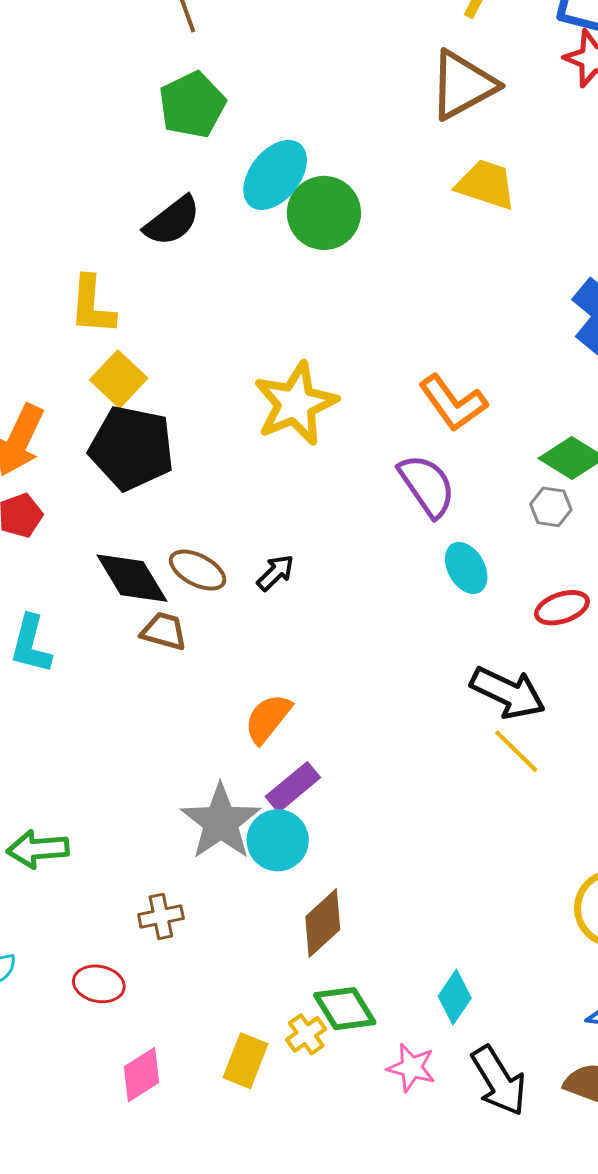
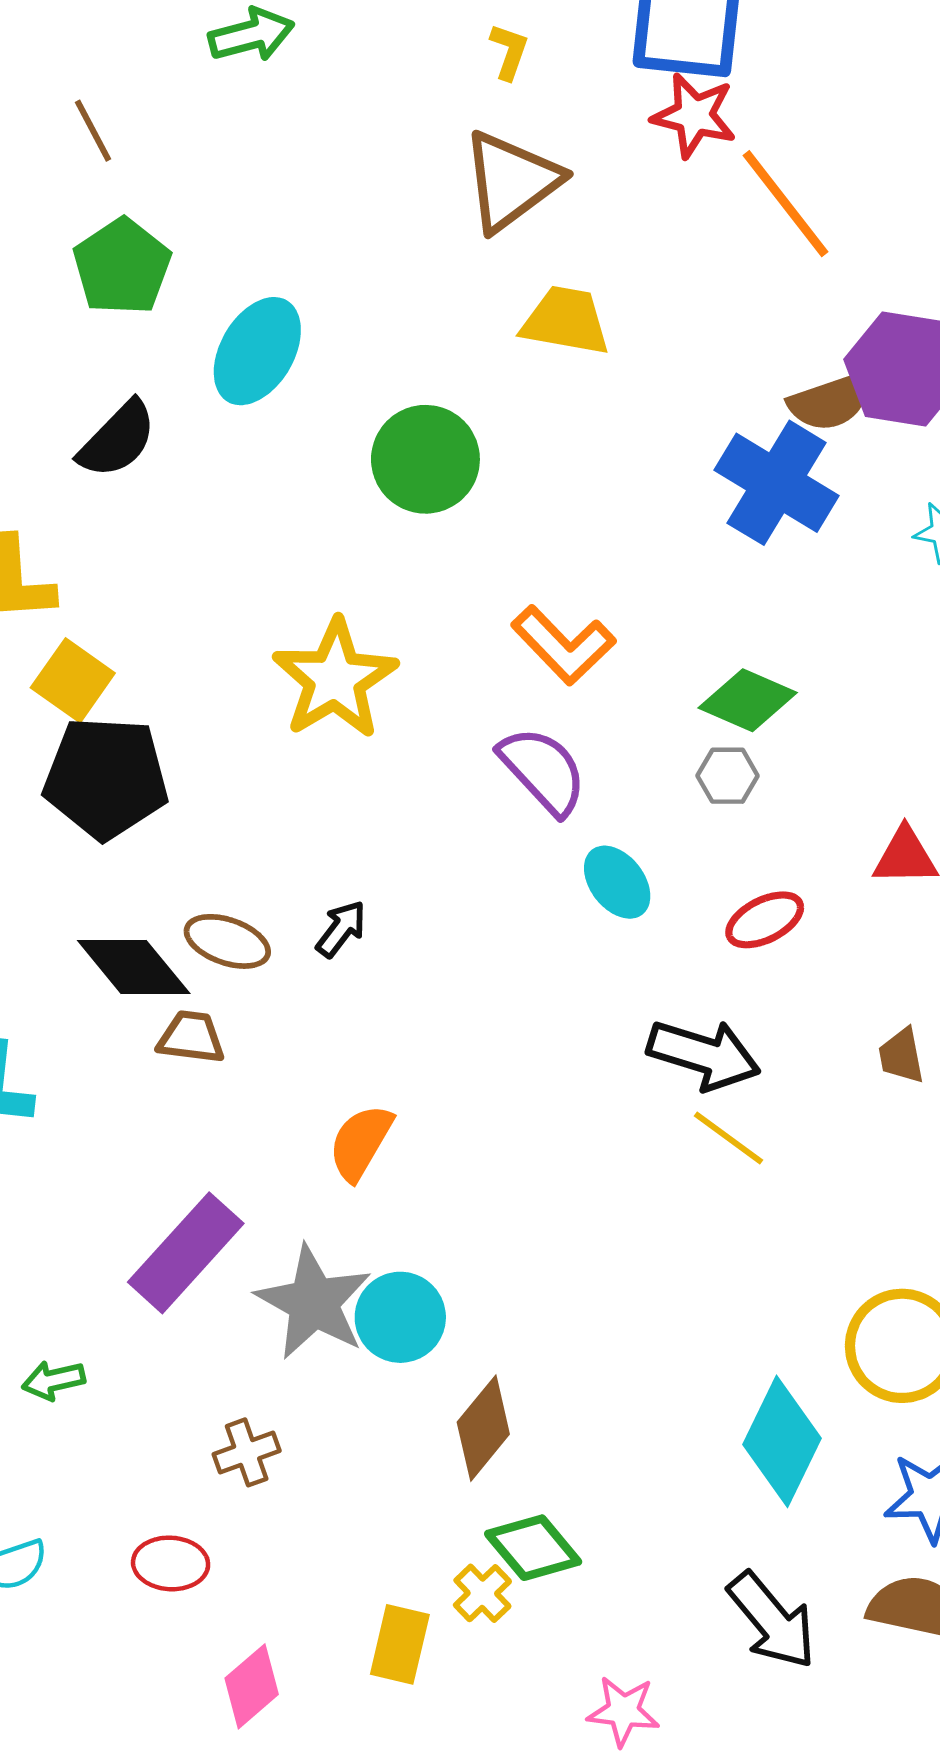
green circle: (324, 213) -> (425, 459), moved
purple rectangle: (293, 787) -> (186, 1253), moved, size x1.5
green arrow: (38, 849) -> (53, 1380), size x0.7
cyan diamond: (455, 997) -> (782, 1441), moved, size x1.6
pink star: (411, 1068) -> (623, 1711), moved

